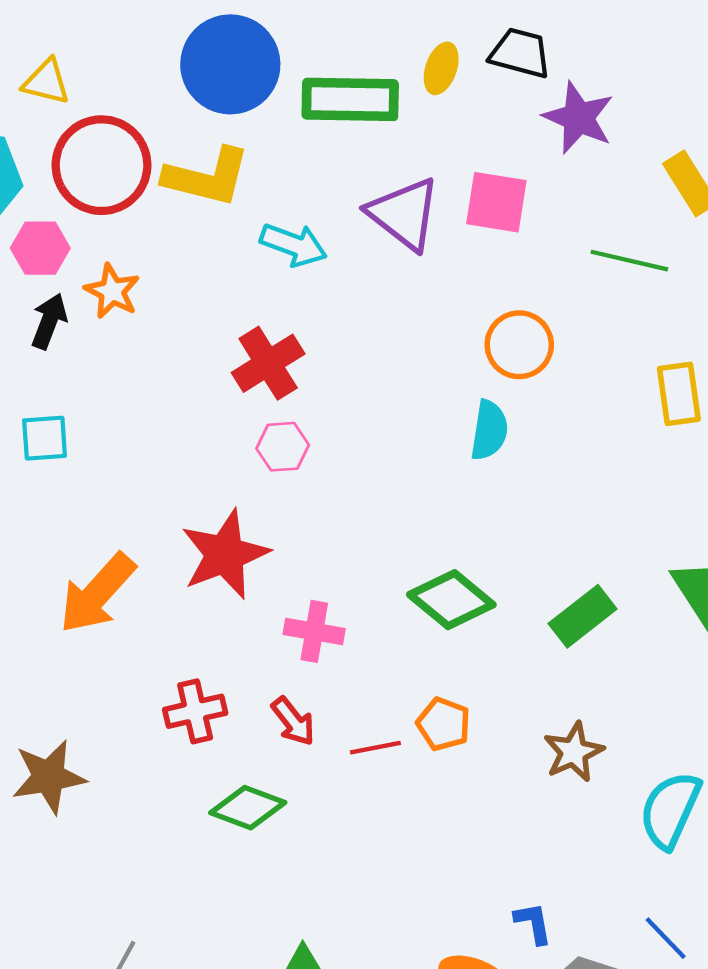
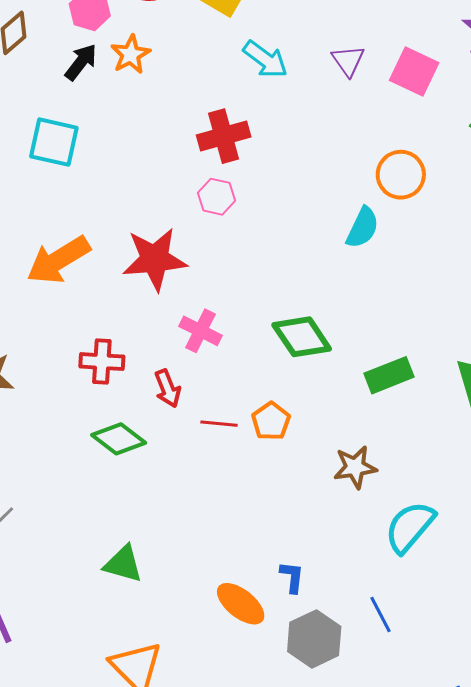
purple triangle: (404, 214) -> (348, 61), size x0.6
cyan square: (45, 438) -> (54, 142), size x1.4

